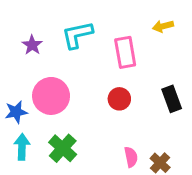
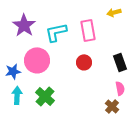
cyan L-shape: (77, 35) -> (56, 32), moved
purple star: (32, 45) -> (24, 25), size x1.6
pink semicircle: (131, 157) -> (120, 88), moved

